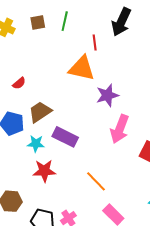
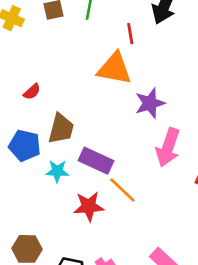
brown trapezoid: (40, 112) -> (61, 129), turned 140
red star: (44, 171) -> (89, 206), moved
orange line: (96, 181) -> (122, 190), moved

